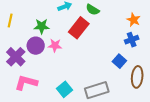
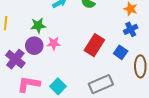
red rectangle: (79, 28) -> (94, 45), moved
cyan square: (65, 89) -> (58, 86), moved

